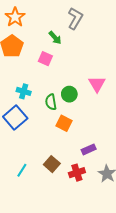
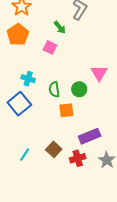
green circle: (69, 94) -> (79, 89), moved
orange square: (64, 123) -> (66, 110), turned -35
purple rectangle: (89, 149) -> (90, 136), size x1.5

